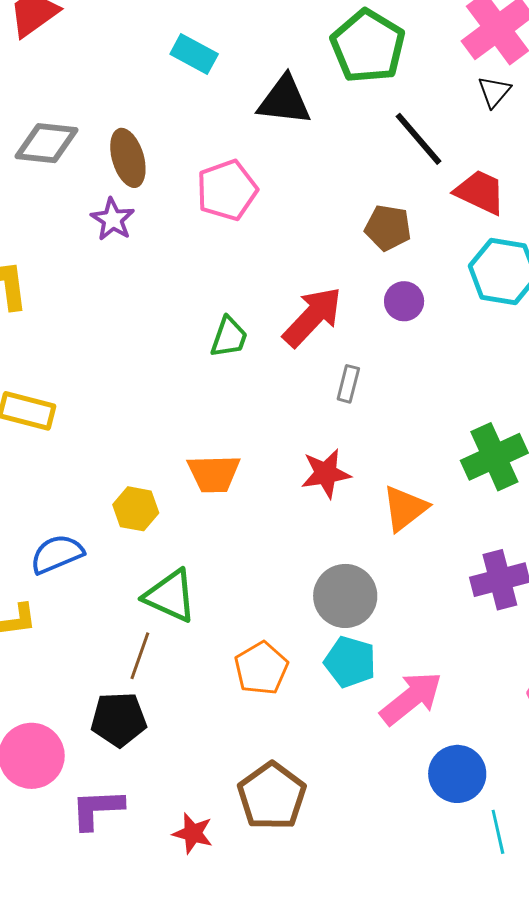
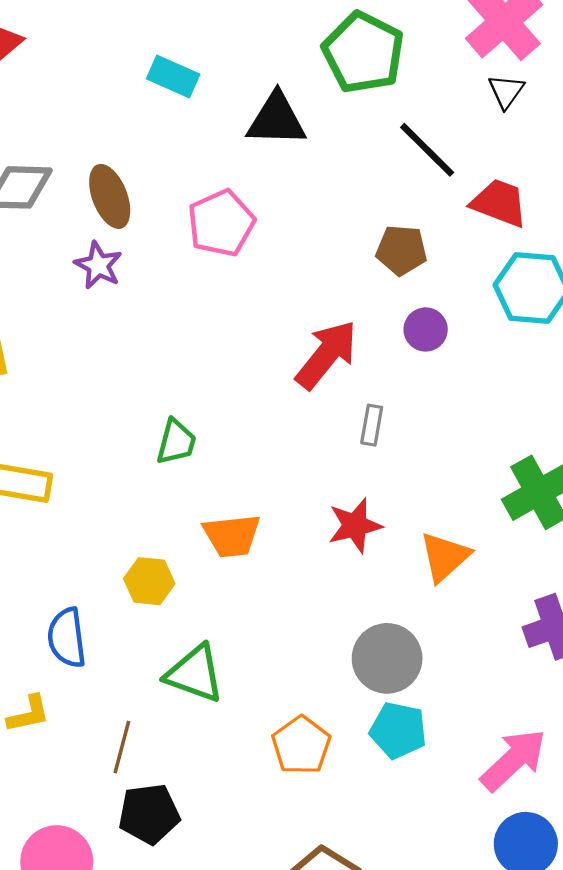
green trapezoid: (229, 337) -> (176, 442), moved
blue semicircle: (57, 554) -> (67, 638), turned -70
brown line: (140, 656) -> (122, 747), moved
pink arrow: (411, 698) -> (513, 760), moved

